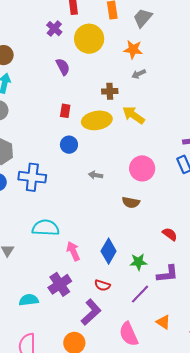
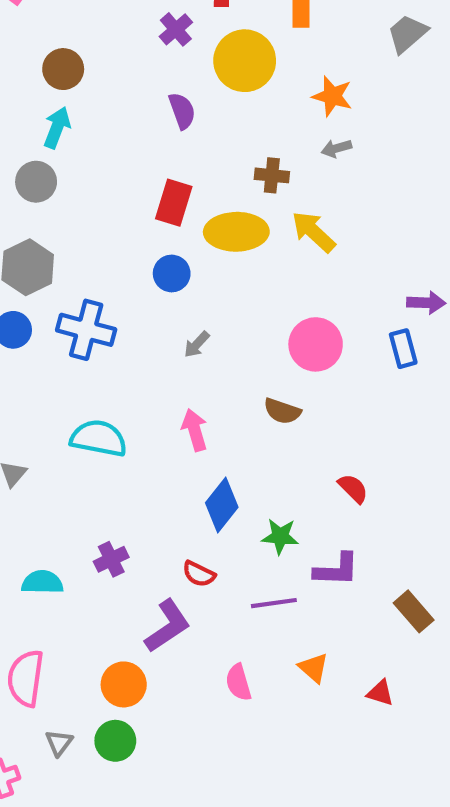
gray trapezoid: (143, 18) -> (407, 34), moved
red rectangle: (65, 111) -> (174, 203), size x1.5
gray arrow: (96, 175) -> (197, 344), moved, turned -64
pink arrow: (73, 251) -> (195, 430), moved
purple cross: (60, 284) -> (111, 559), size x0.7
purple line: (140, 294) -> (274, 603), turned 30
pink semicircle: (129, 334) -> (238, 682), size x0.7

